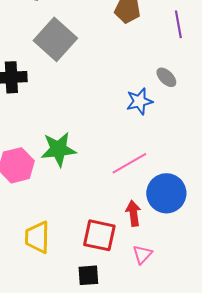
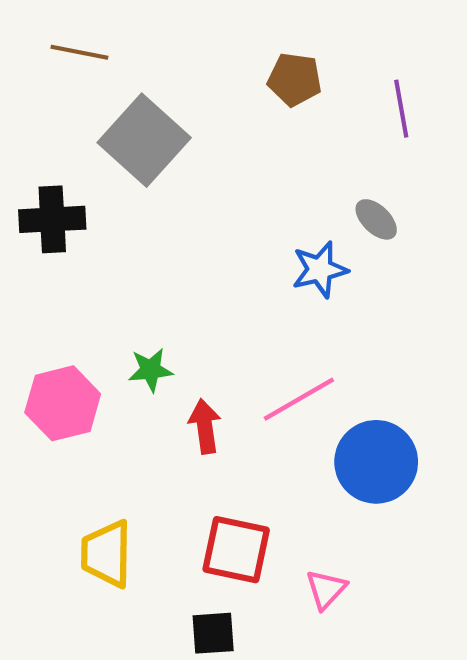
green star: (58, 149) -> (150, 370), size x0.6
red arrow: (133, 213) -> (205, 426), moved

